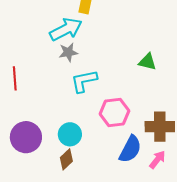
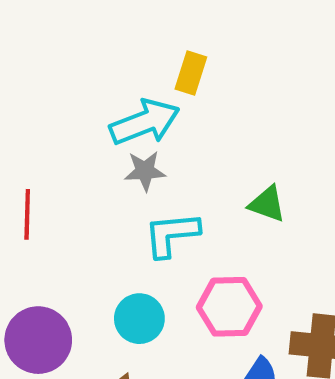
green triangle: (148, 62) -> (267, 204), moved
cyan circle: (70, 134) -> (139, 319), moved

